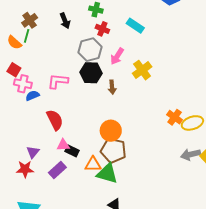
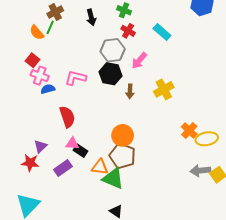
yellow cross: (142, 70) -> (164, 89), moved

